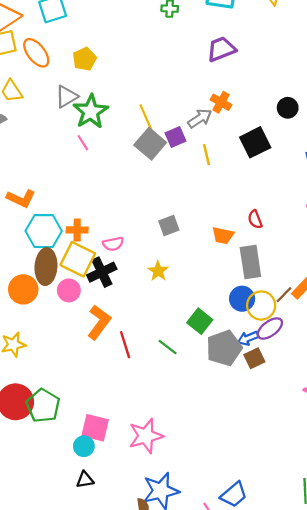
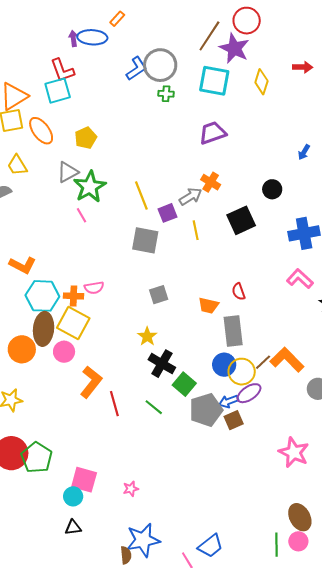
gray square: (150, 144) -> (145, 240), moved, turned -32
pink semicircle: (113, 244) -> (94, 288), moved
black cross: (102, 272) -> (162, 364), moved, turned -36
pink star: (146, 436) -> (131, 489), size x0.5

